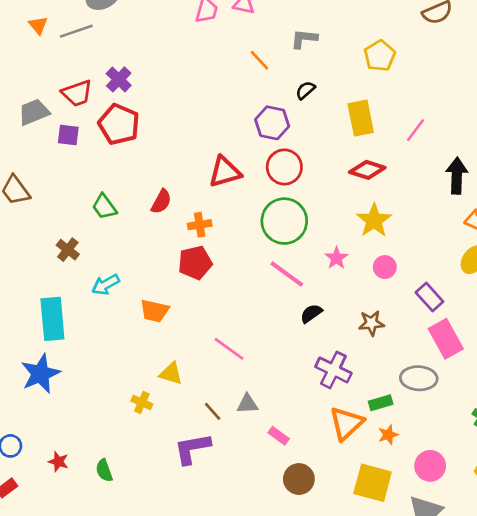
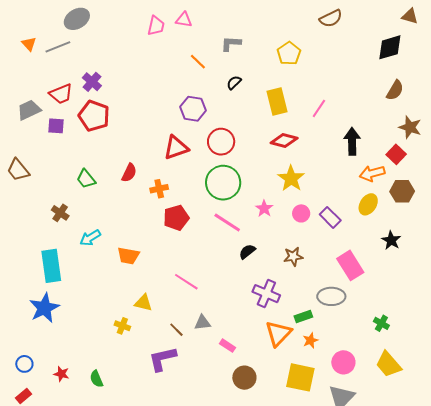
purple hexagon: (272, 123) -> (193, 109), moved
red pentagon: (195, 263) -> (176, 218), moved
purple rectangle: (429, 297) -> (330, 217), moved

